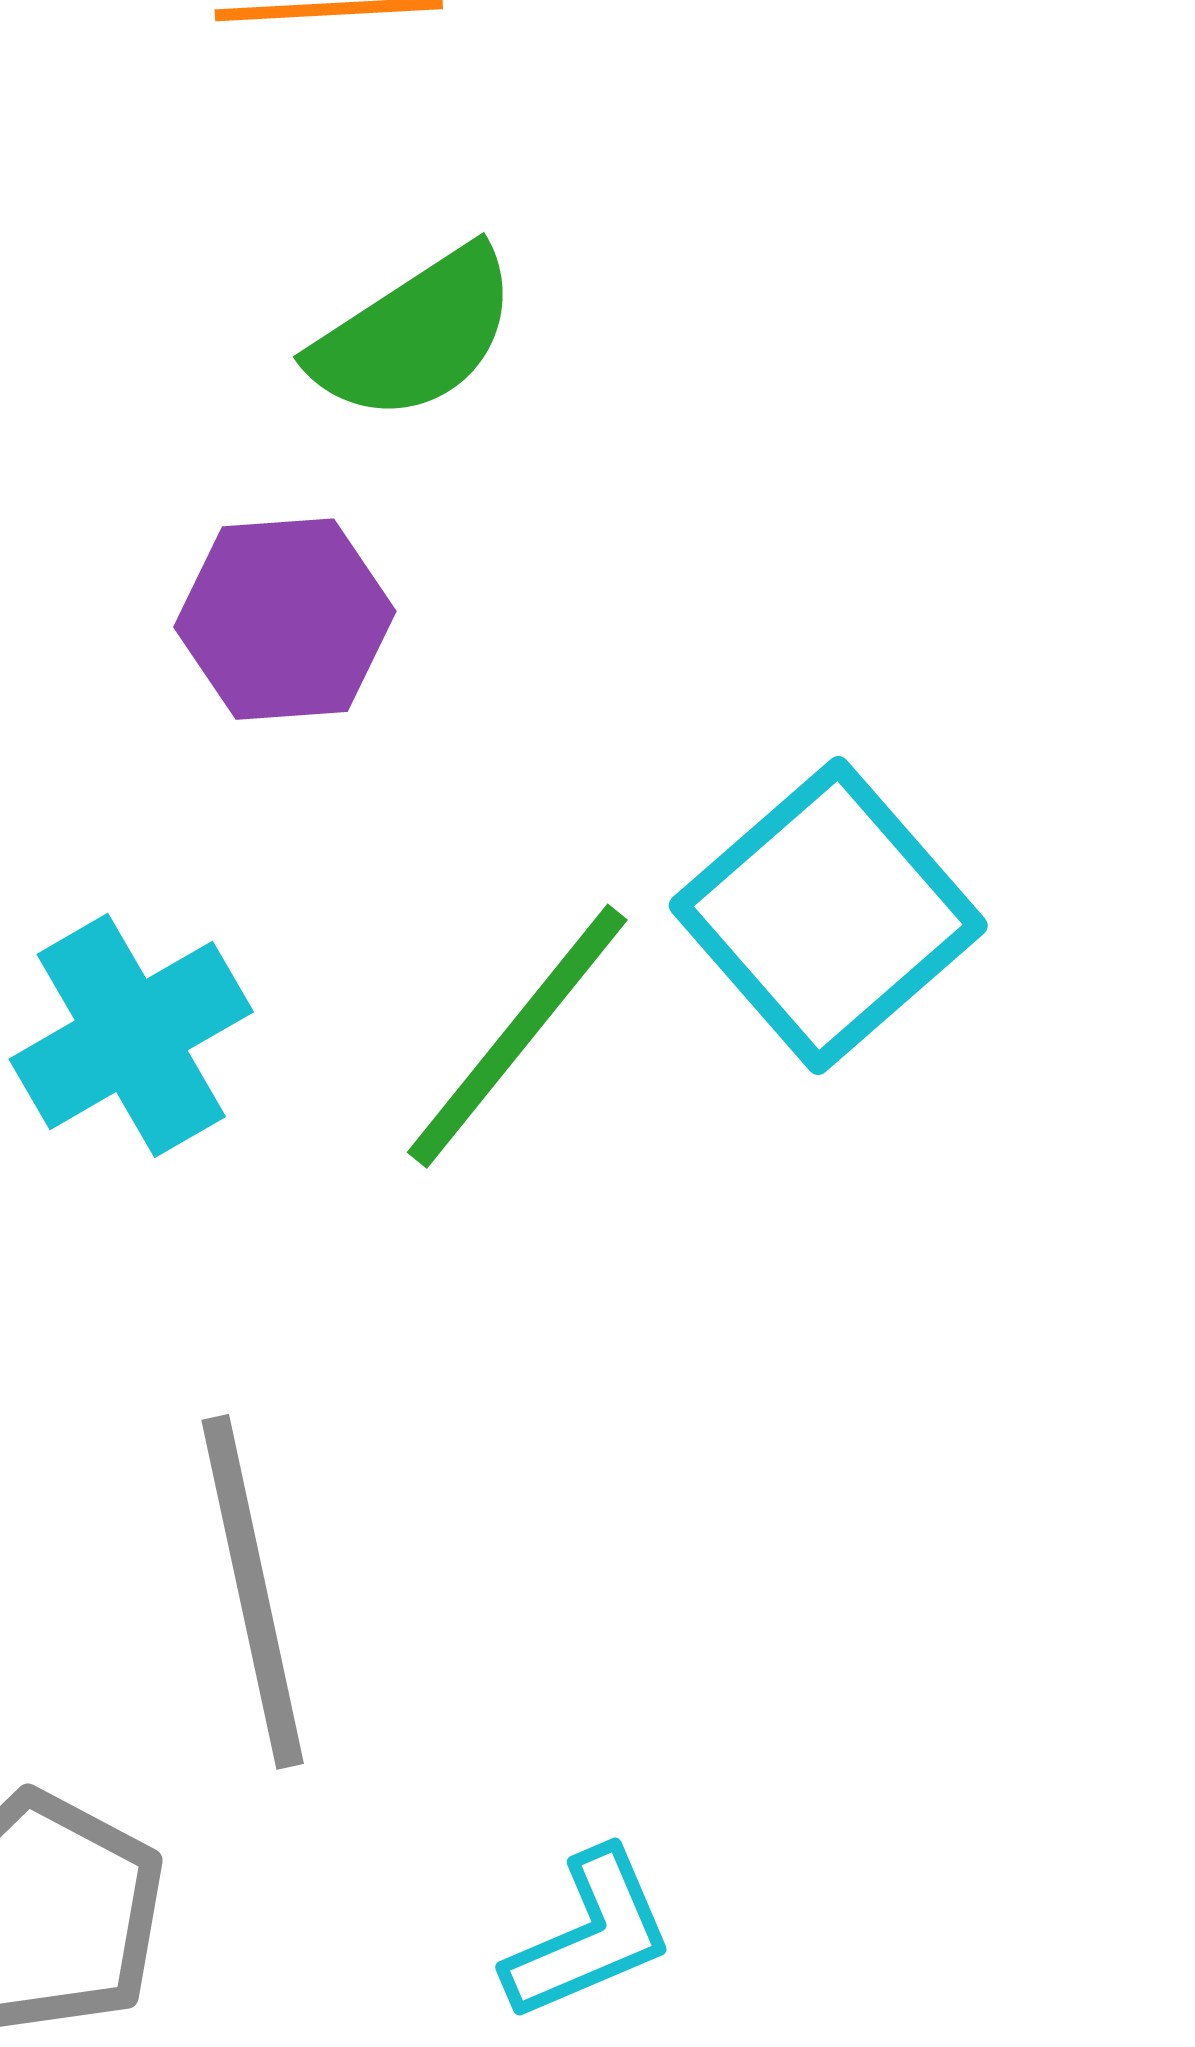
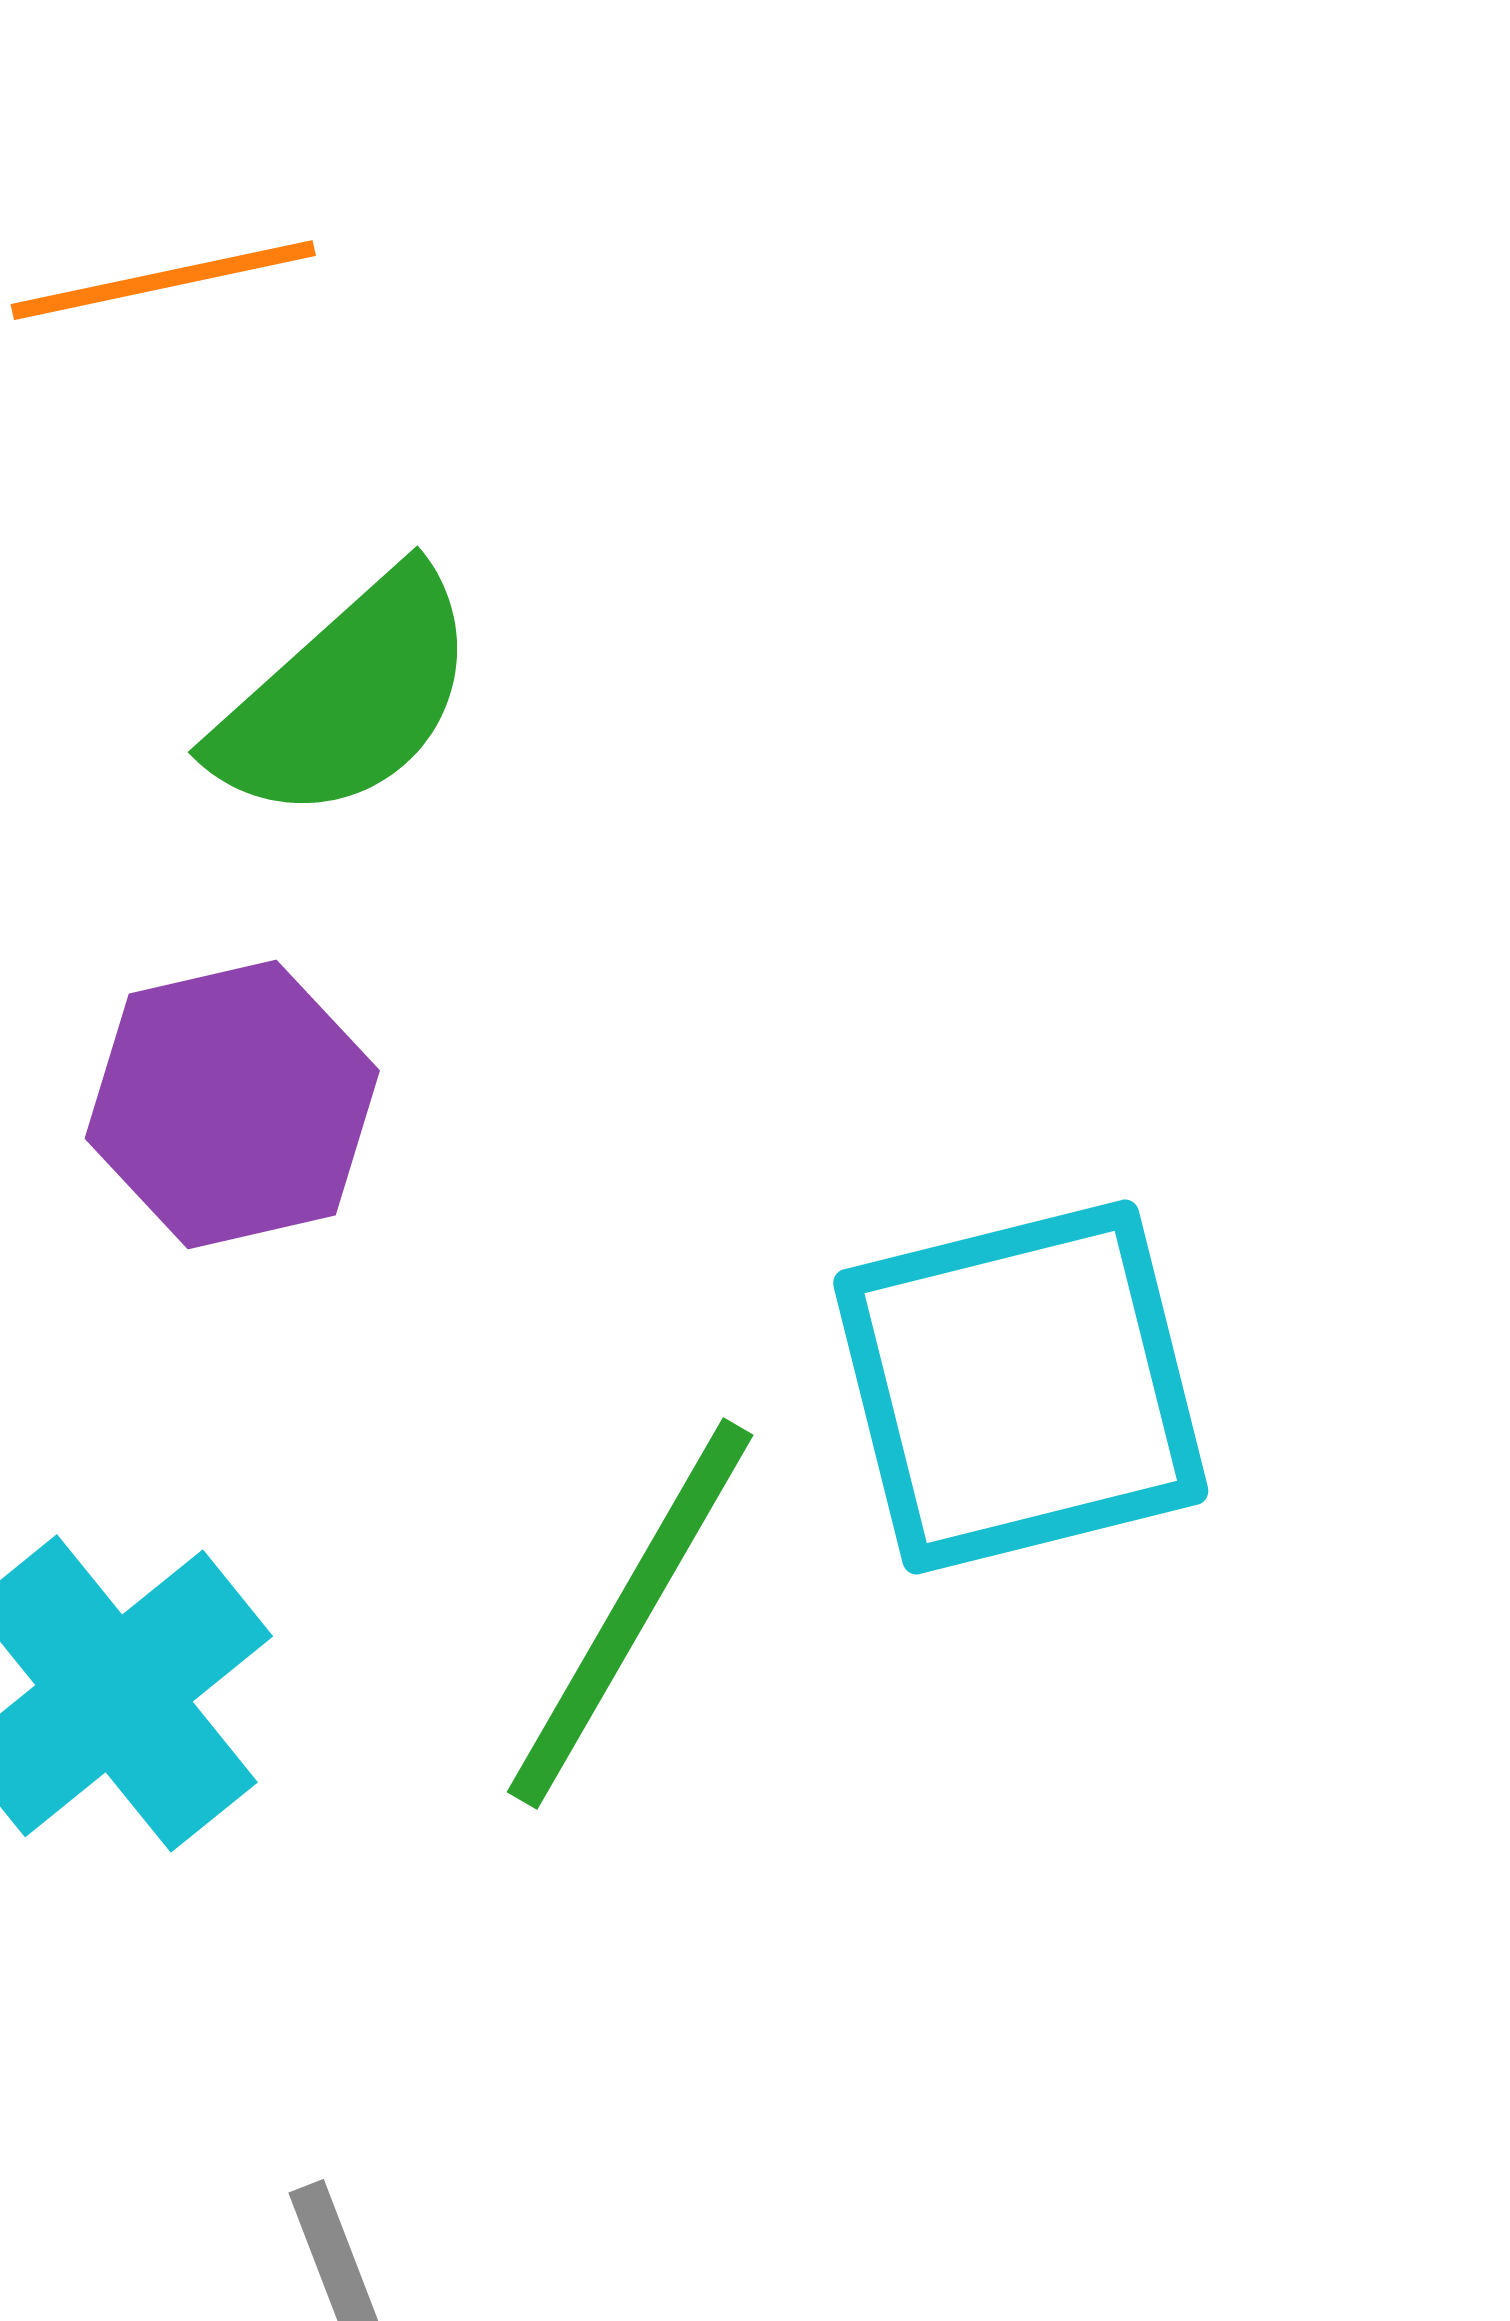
cyan square: (828, 915) -> (1021, 1387), turned 36

